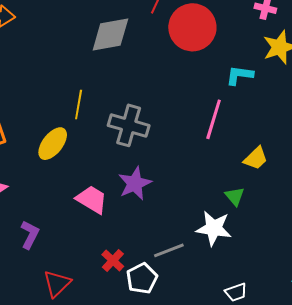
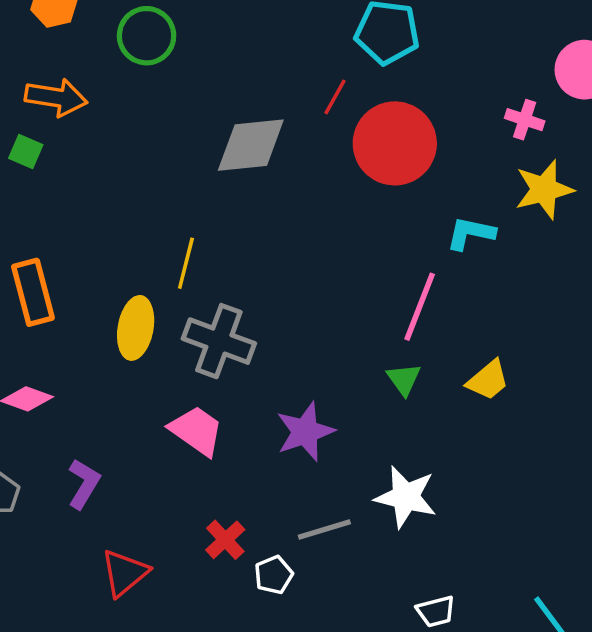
gray cross: (129, 125) -> (219, 341), moved
yellow ellipse: (53, 144) -> (136, 328), turned -32
purple star: (135, 183) -> (305, 432), moved
green triangle: (235, 196) -> (404, 379), moved
white pentagon: (142, 278) -> (274, 575), size x0.7

